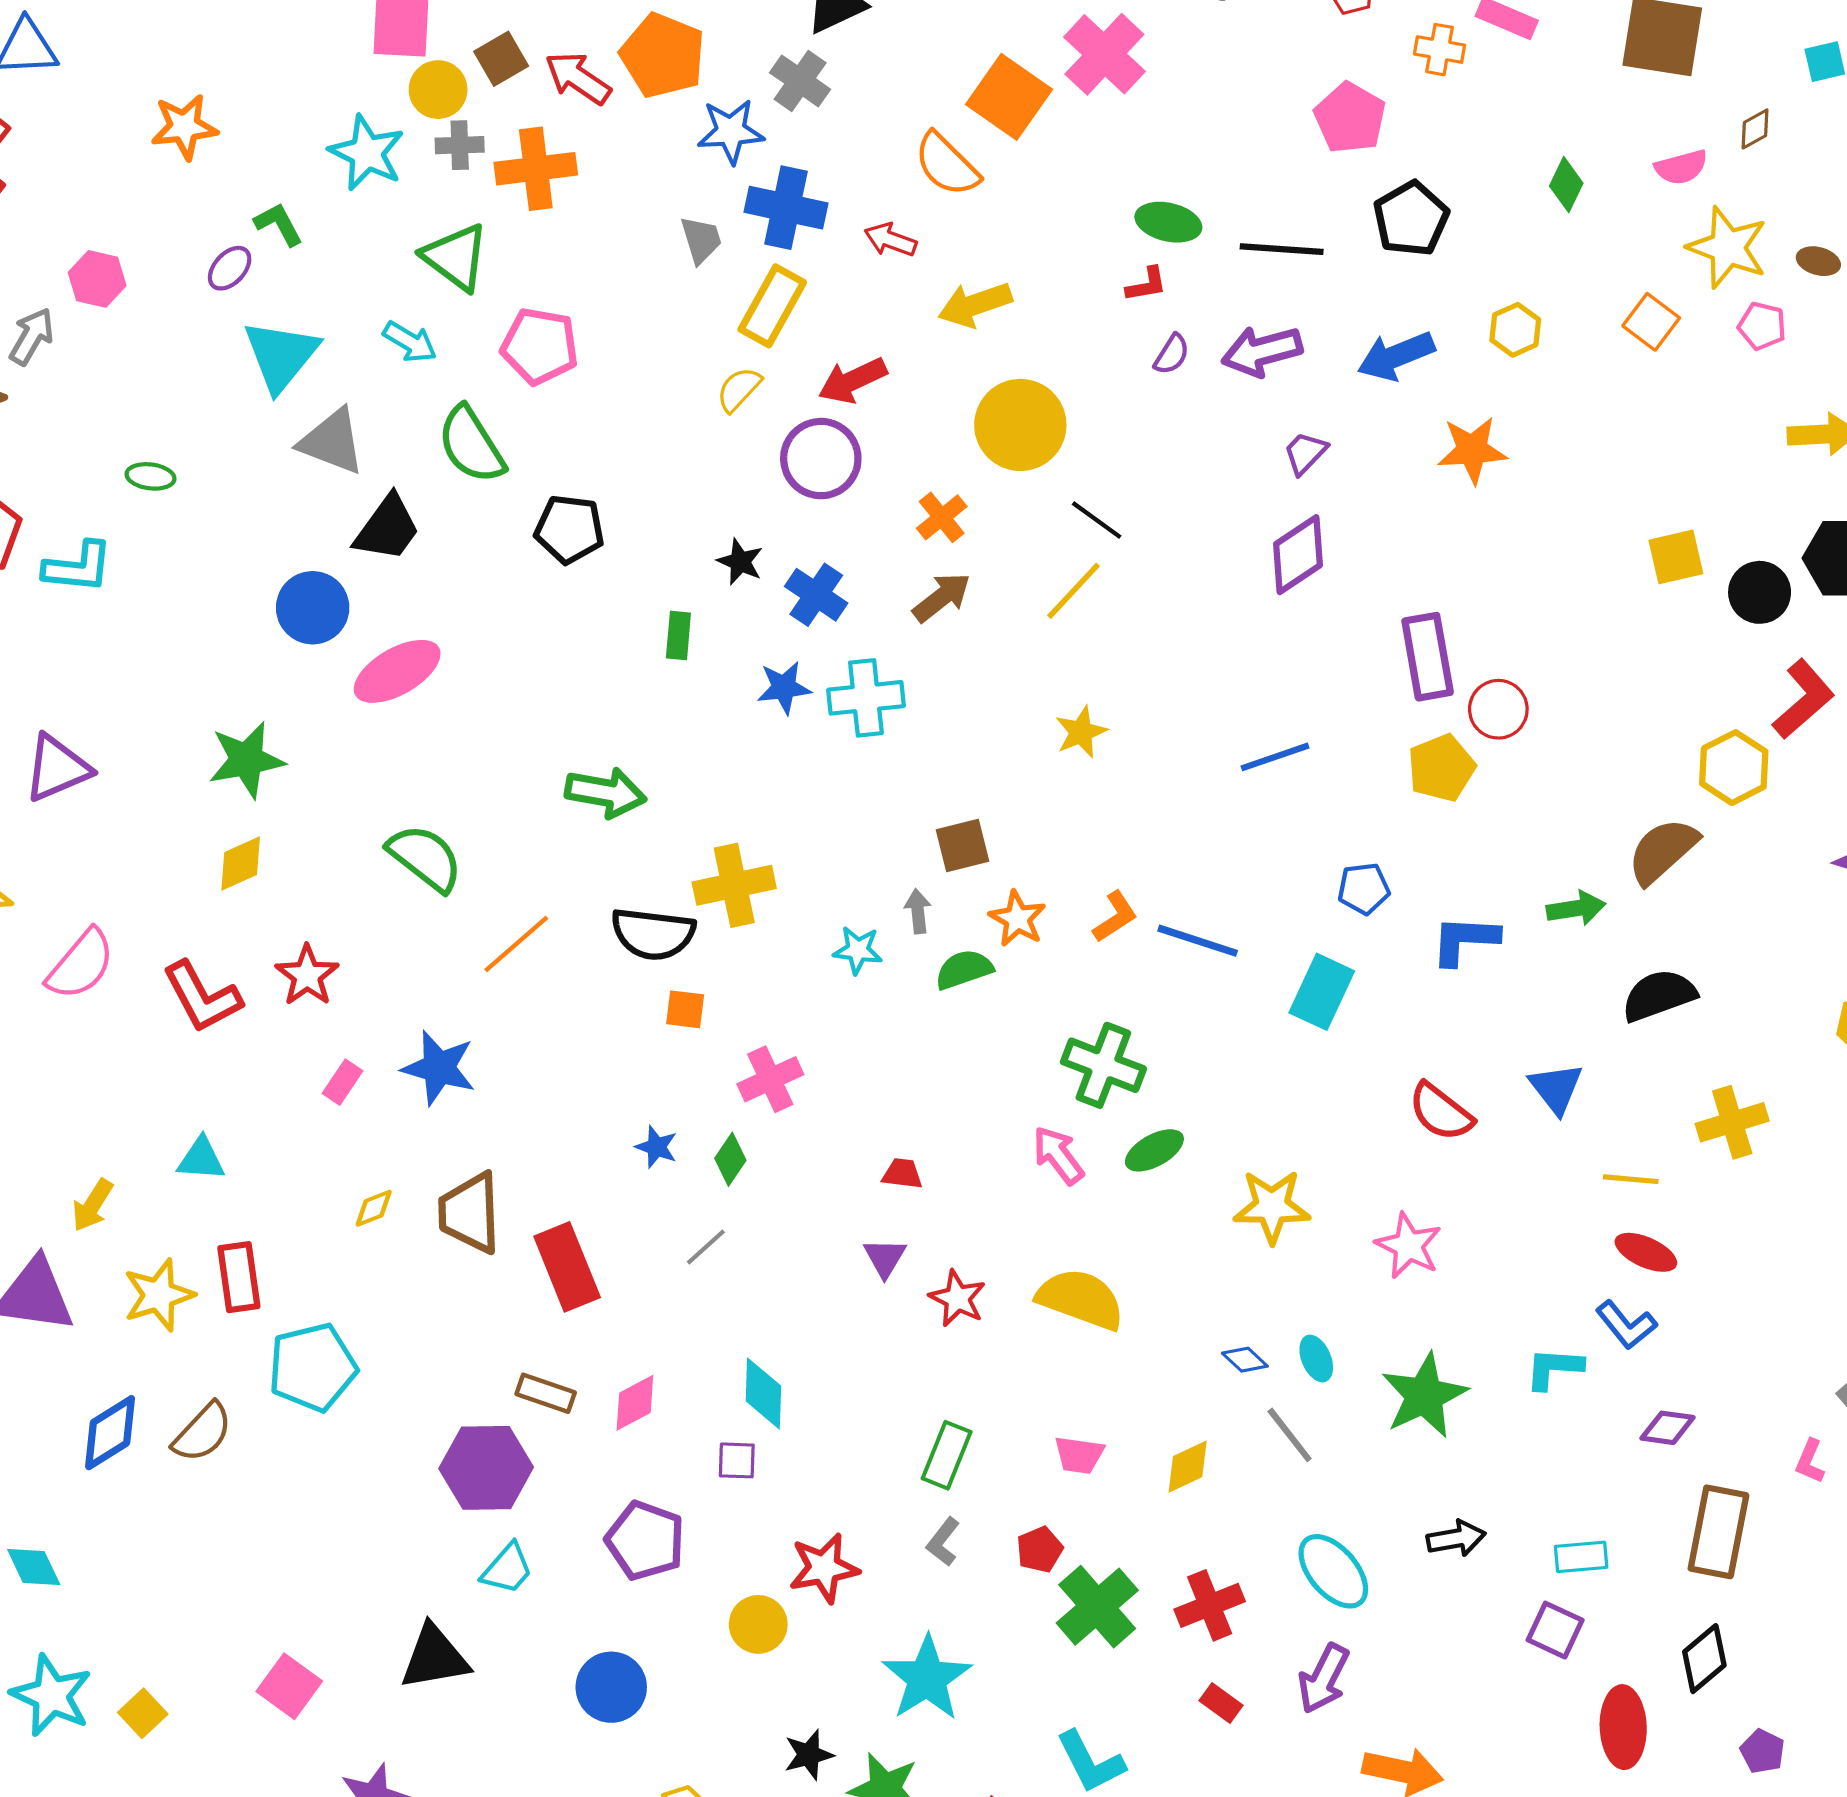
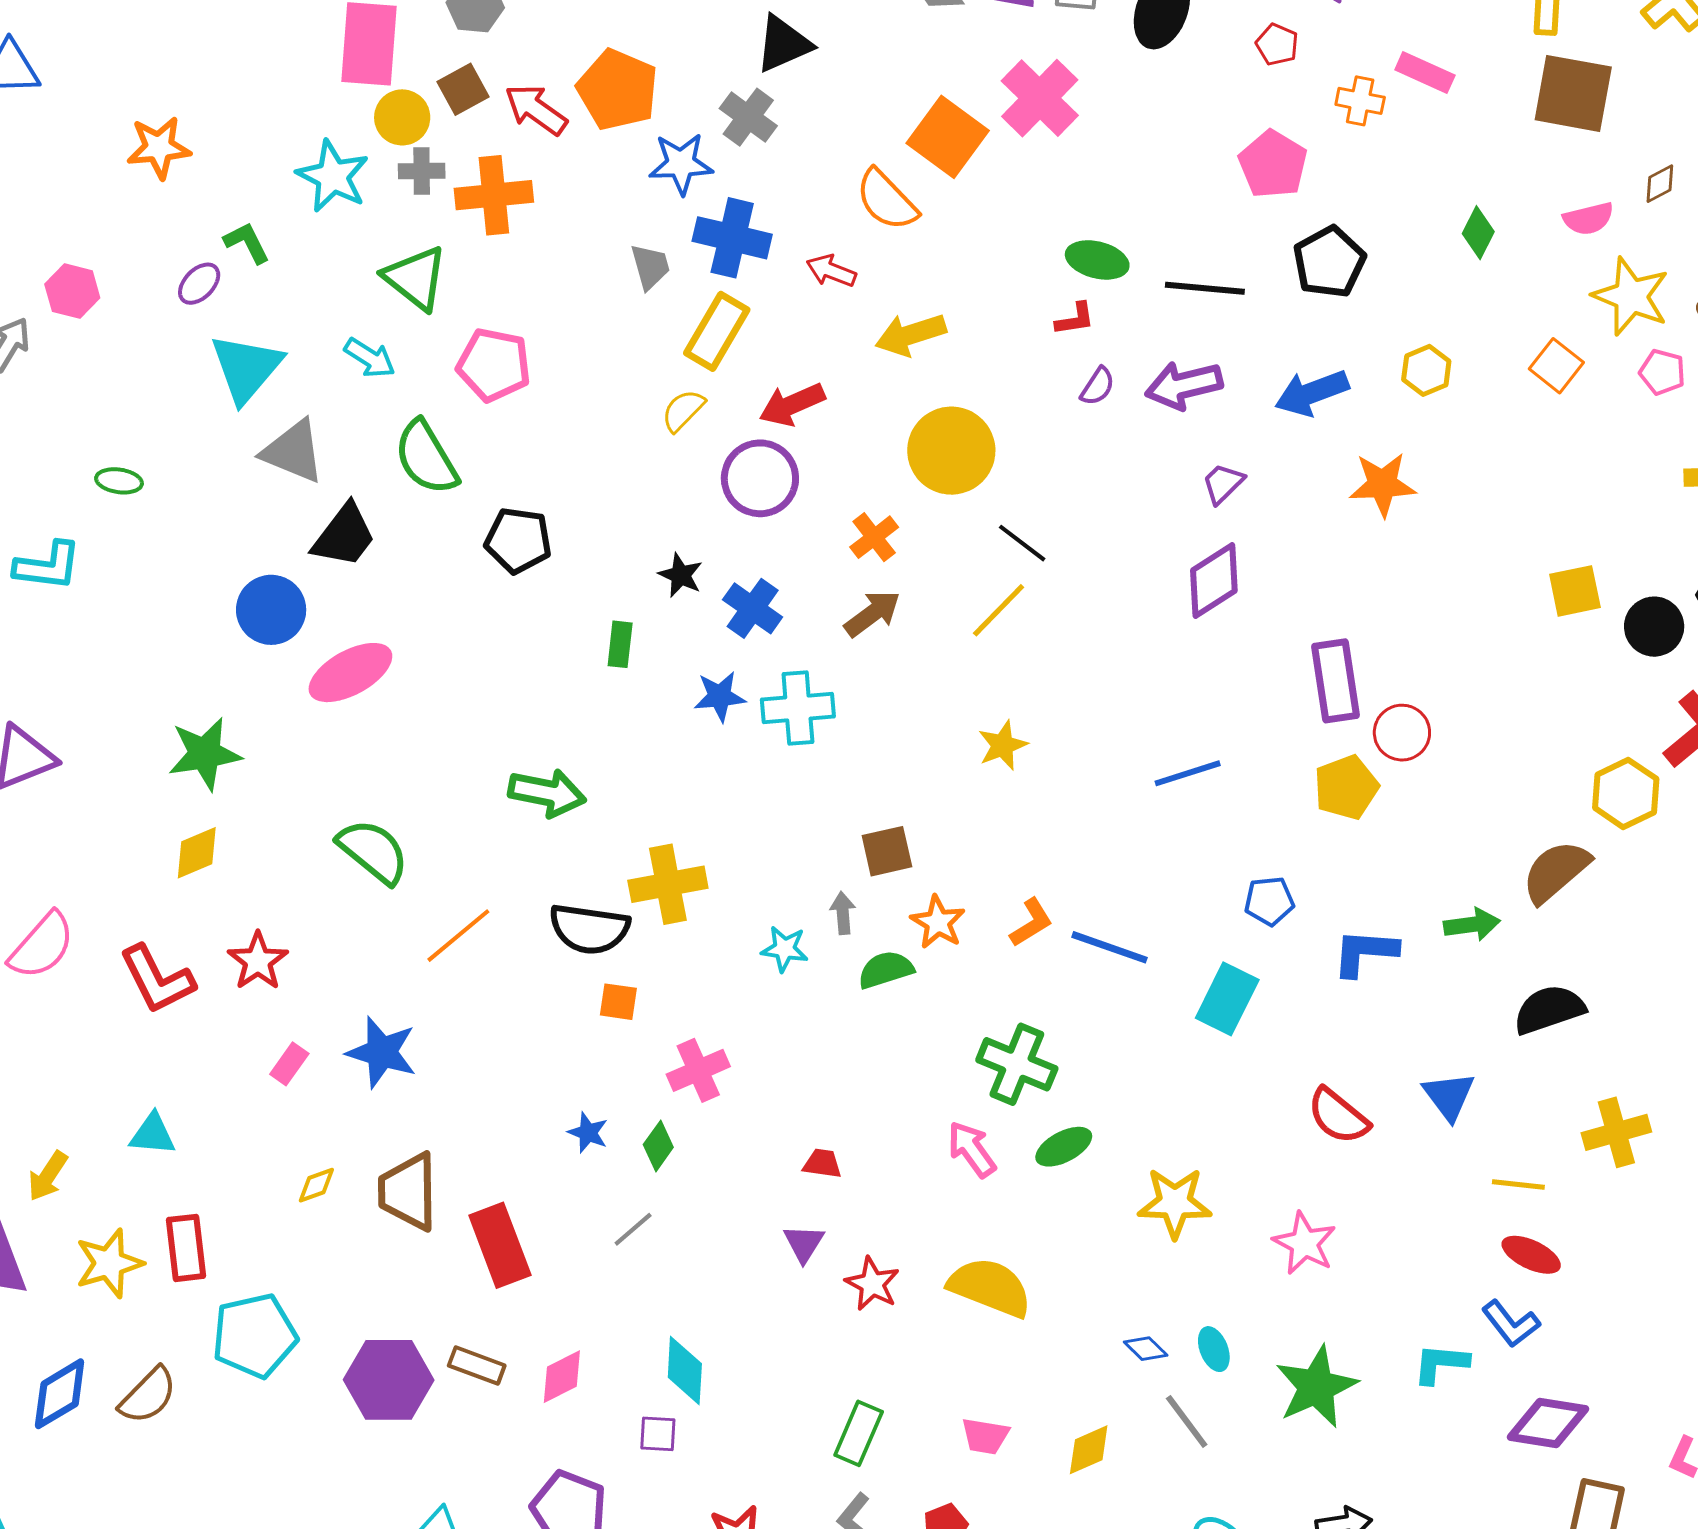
purple diamond: (1667, 1428) -> (1548, 1423), size x1.5
purple hexagon: (486, 1468) -> (389, 1380), moved

